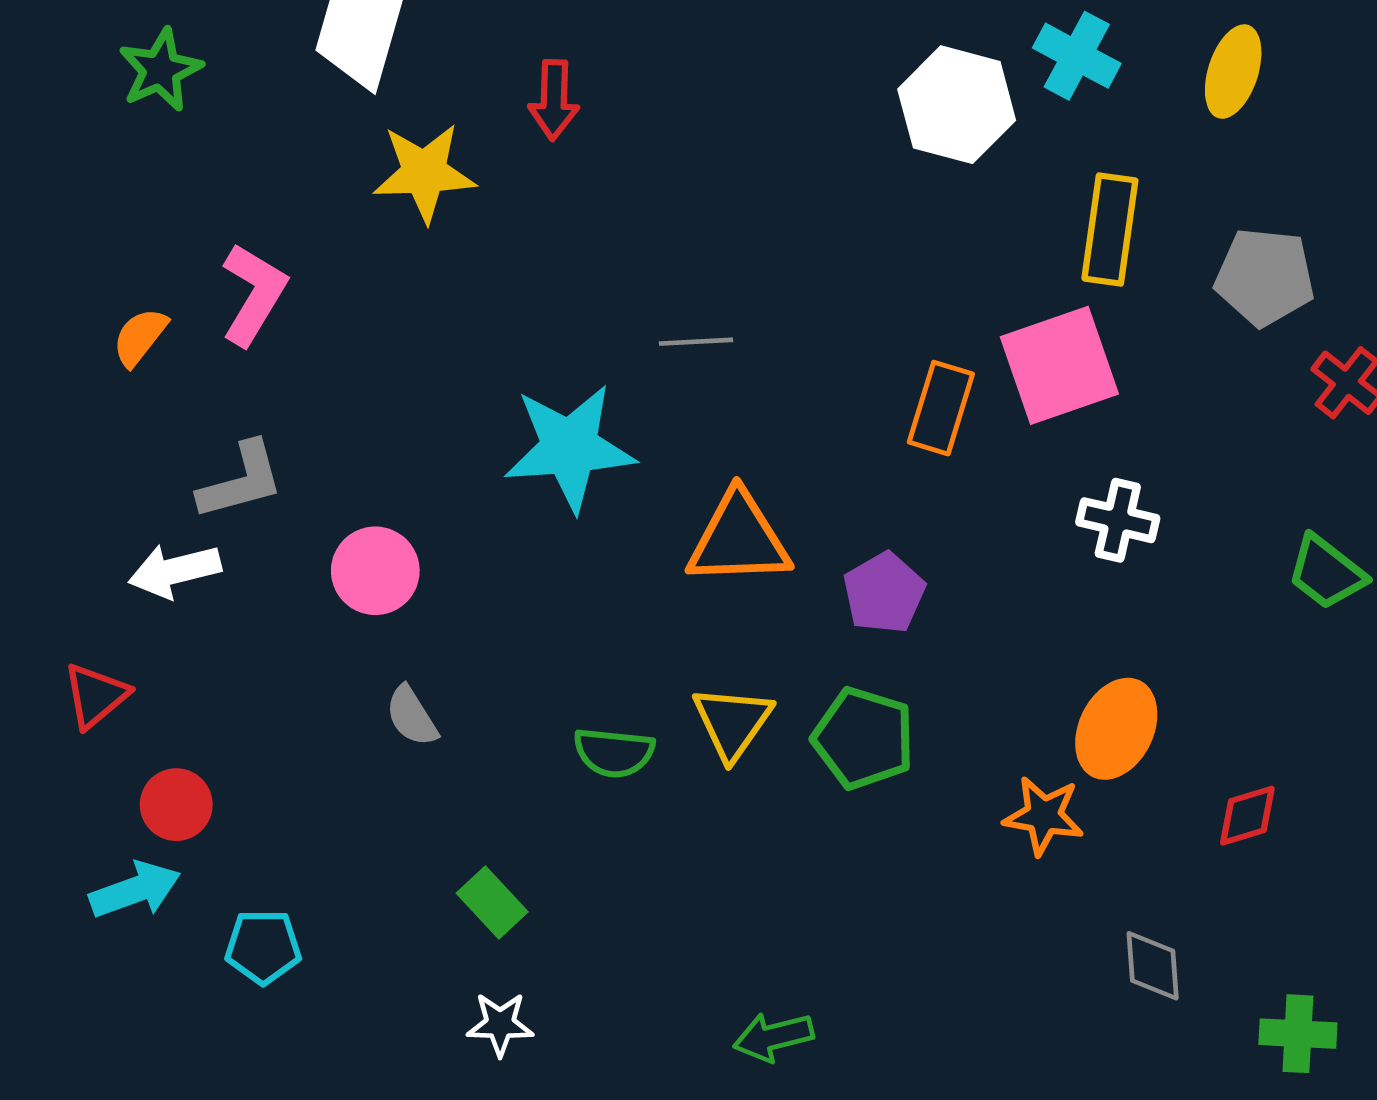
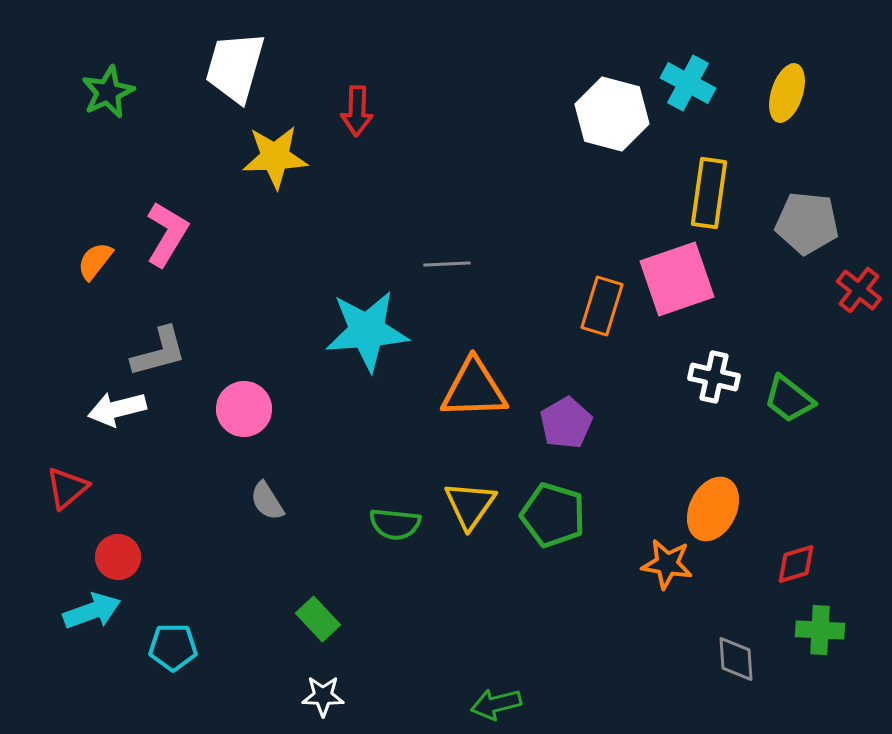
green trapezoid: (1326, 572) -> (789, 399), moved
green cross: (1298, 1034) -> (820, 630), moved

